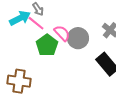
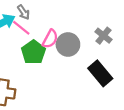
pink semicircle: (62, 33) -> (50, 39), turned 72

